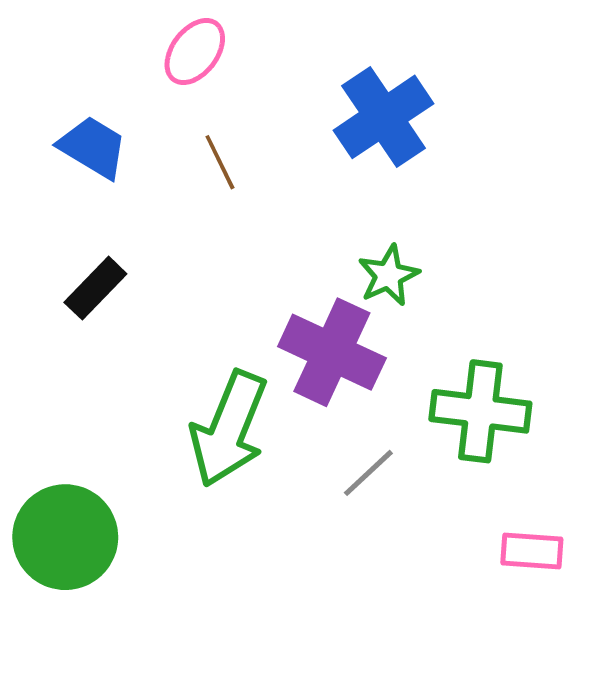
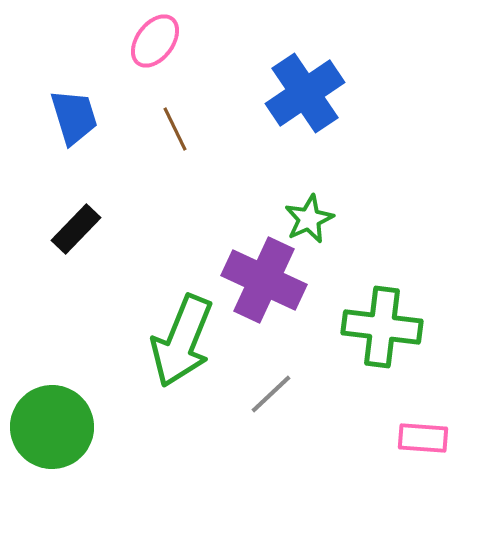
blue trapezoid: (93, 147) -> (74, 117), turned 42
gray line: (368, 473) -> (271, 394), moved

